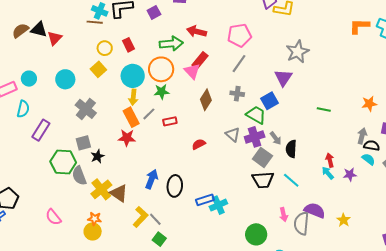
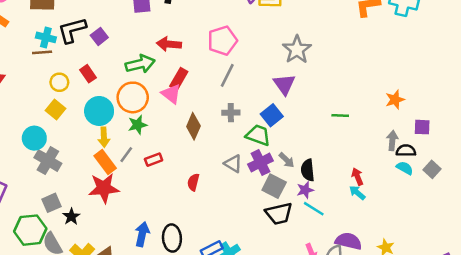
purple square: (154, 12) -> (99, 36), moved
cyan circle: (65, 79) -> (34, 138), moved
red star: (127, 138) -> (104, 188), size x1.4
red semicircle: (199, 144) -> (193, 182), turned -40
purple star: (350, 174) -> (305, 190), moved

